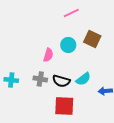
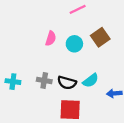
brown square: (92, 39) -> (100, 37), turned 30
pink semicircle: (48, 55) -> (51, 38), moved

